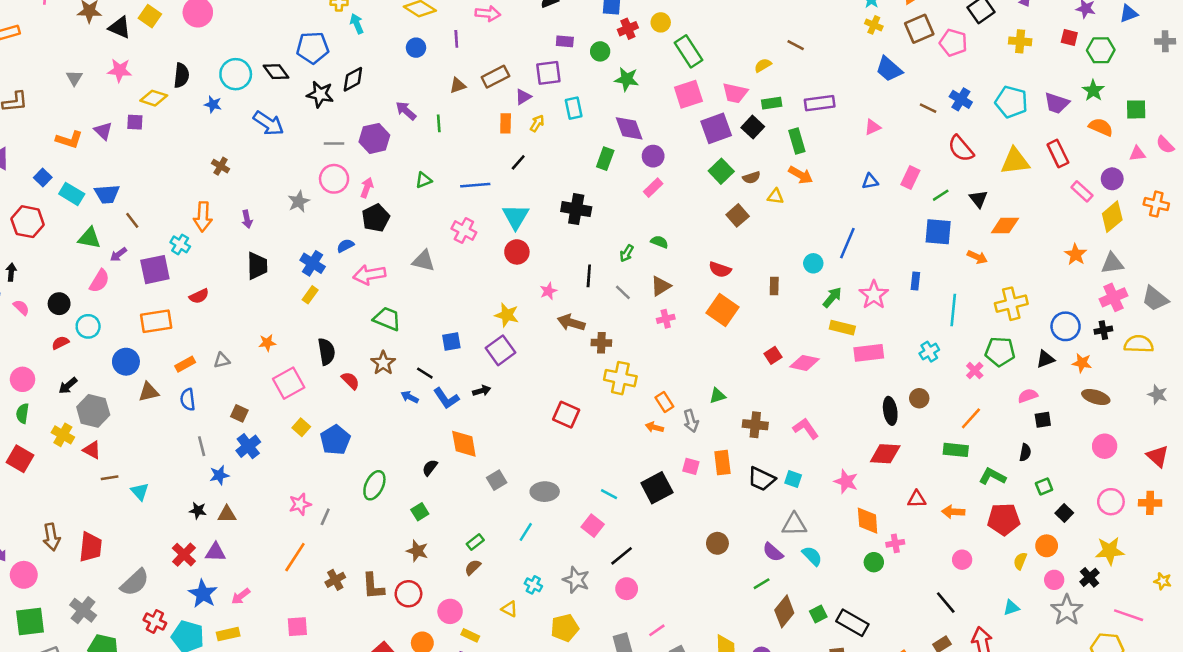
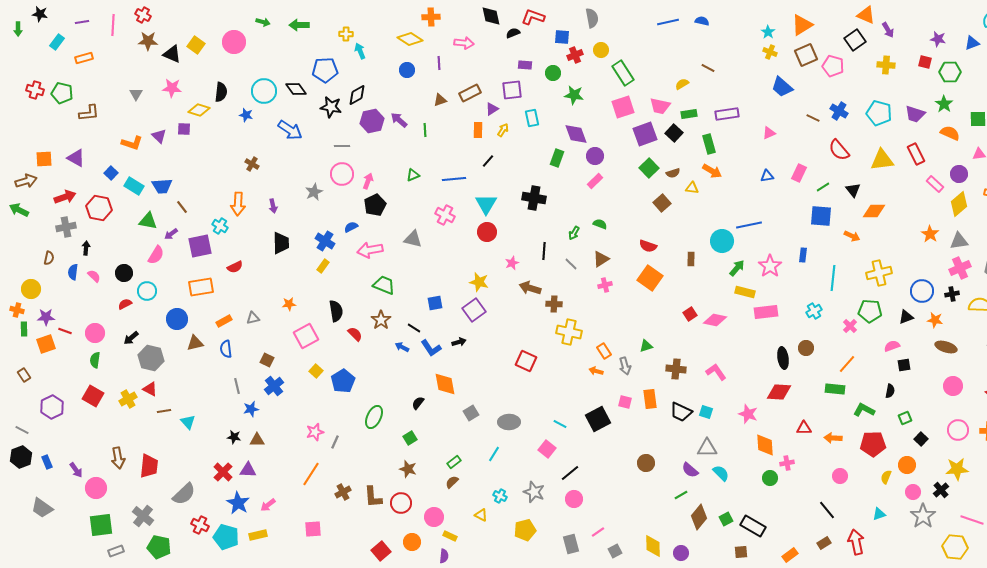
purple hexagon: (374, 138) -> (372, 121), moved
blue line: (847, 243) -> (749, 225), turned 55
cyan circle: (813, 263) -> (722, 241), size x1.5
yellow cross: (63, 435) -> (128, 399), moved, turned 30

